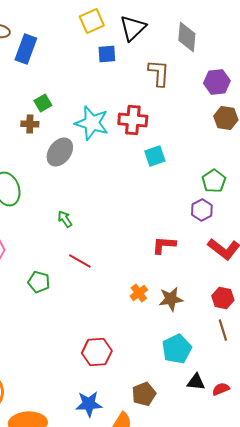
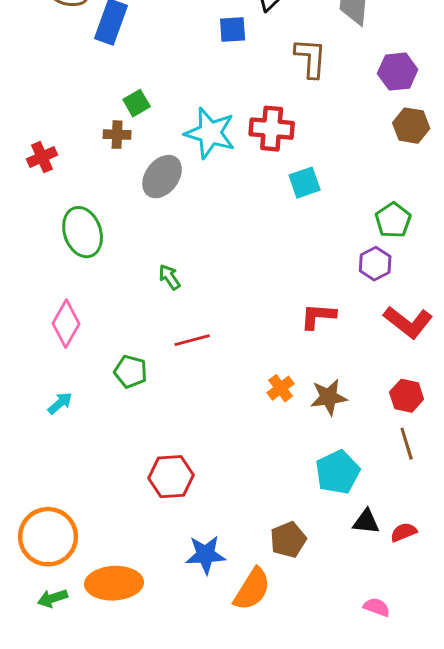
red line: (80, 261) -> (192, 340), turned -45
red hexagon: (97, 352) -> (171, 477), moved

